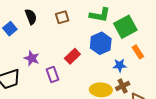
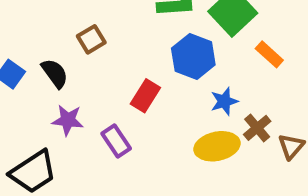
black semicircle: (31, 17) -> (55, 73), moved
brown square: (62, 17) -> (91, 39), moved
blue star: (120, 65) -> (224, 101), moved

